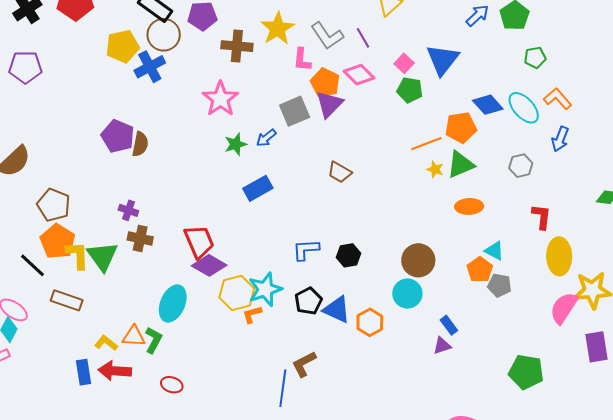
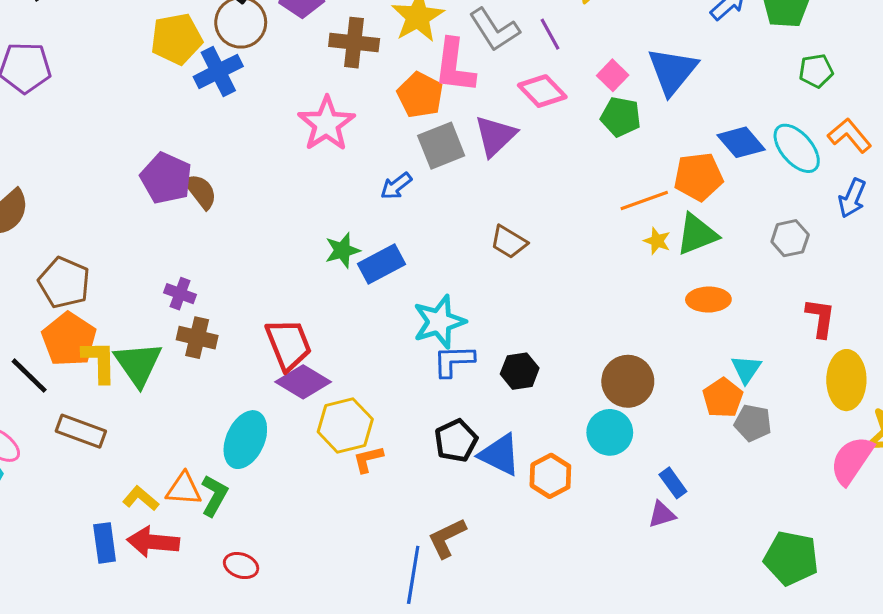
pink L-shape: (302, 60) -> (454, 66), size x1.5
orange pentagon: (325, 83) -> (420, 95), moved
brown semicircle: (140, 144) -> (201, 191), turned -50
green star: (236, 144) -> (342, 250), moved
cyan triangle: (494, 251) -> (746, 369), turned 35
cyan star: (265, 289) -> (439, 322), moved

